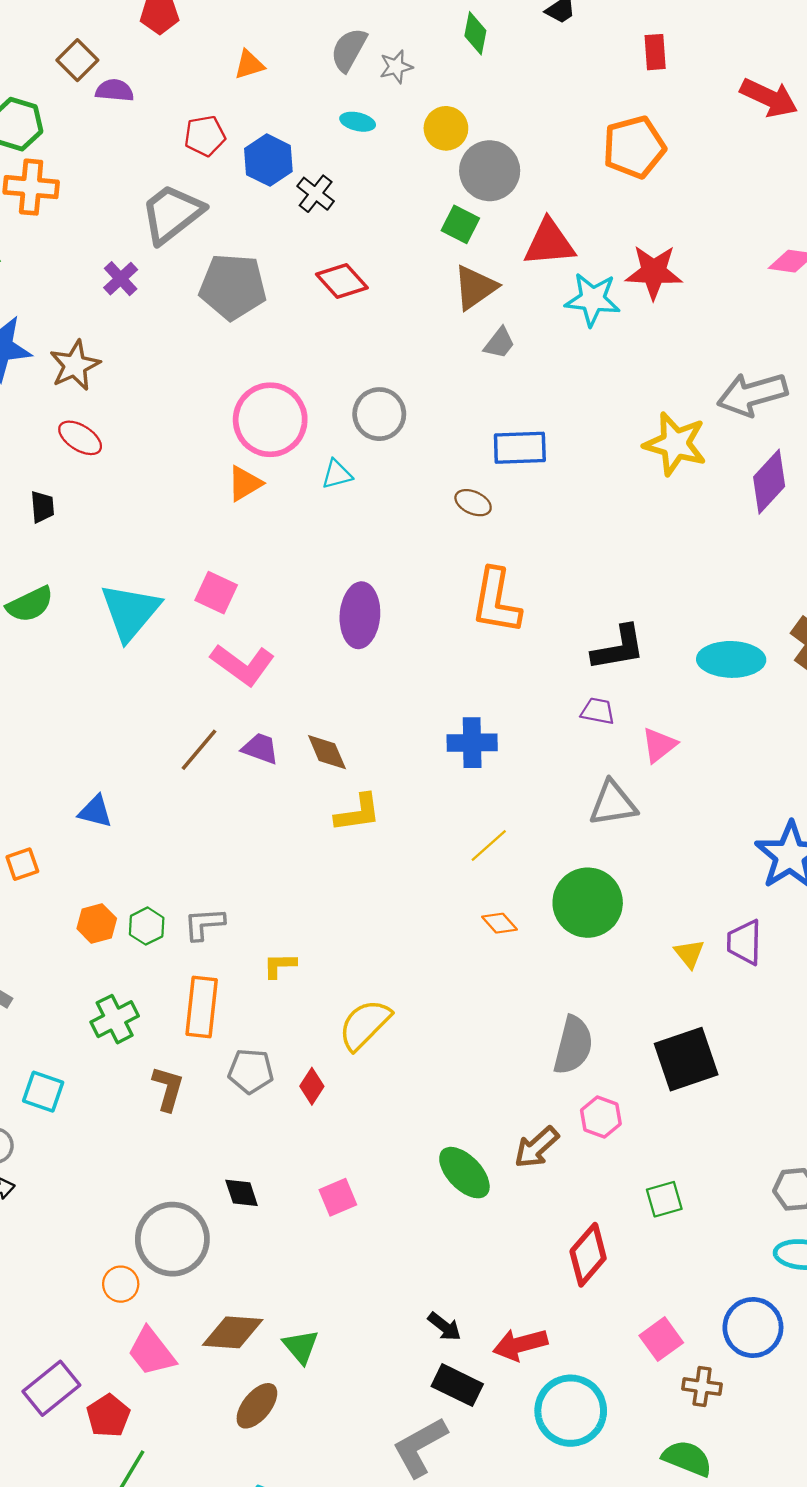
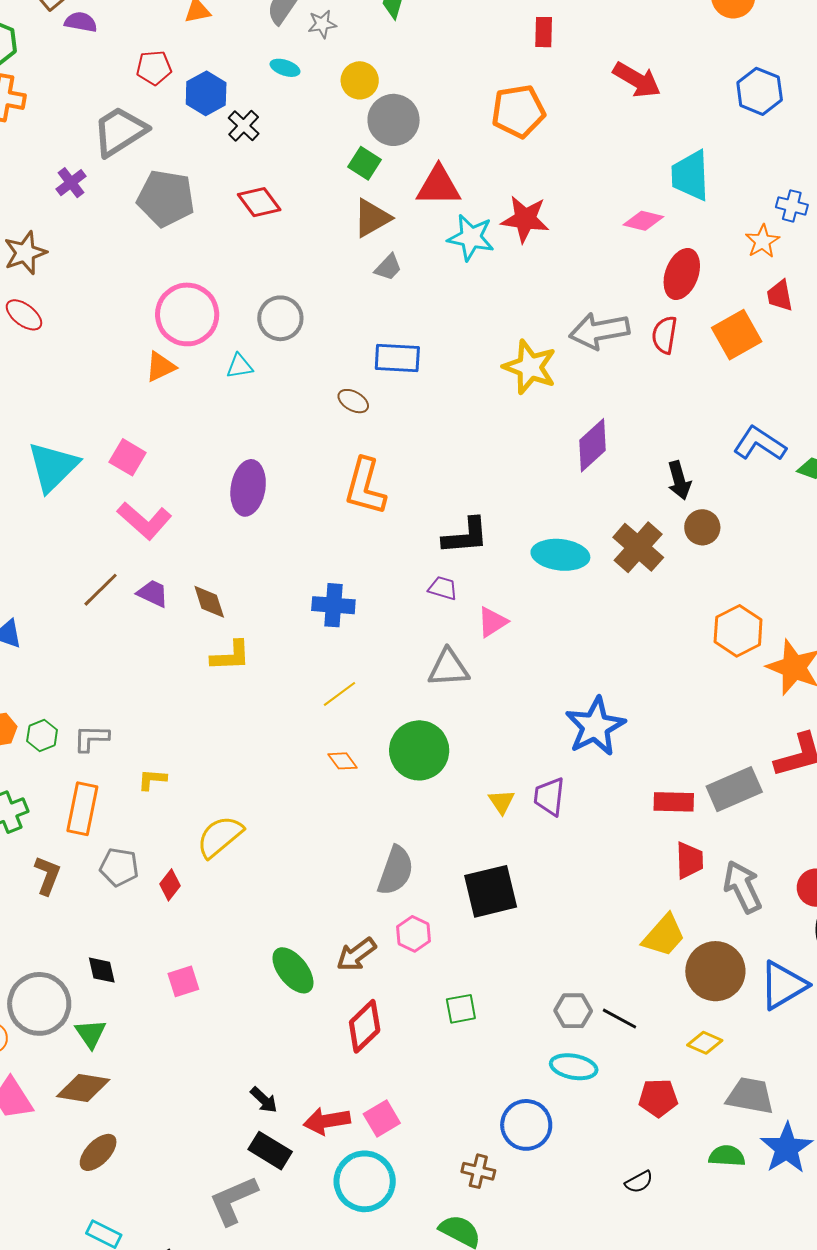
purple diamond: (769, 482) -> (592, 445), moved
red diamond: (588, 1255) -> (365, 1026), moved
pink square: (661, 1339) -> (382, 1118), moved
green triangle: (301, 1347) -> (91, 1034), moved

